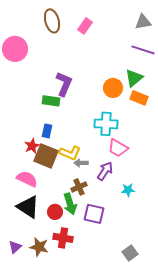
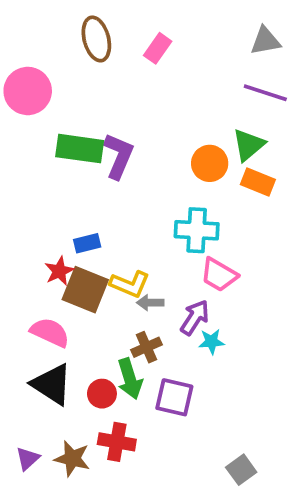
green rectangle: (51, 101) -> (80, 149), moved, size x1.4
blue rectangle: (47, 131) -> (87, 243), turned 64
cyan star: (128, 190) -> (211, 342), moved

